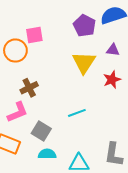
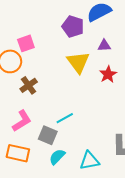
brown cross: (29, 88) -> (29, 85), moved
cyan line: (77, 113) -> (65, 118), moved
cyan semicircle: (47, 154) -> (57, 157), turned -36

